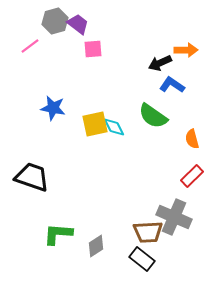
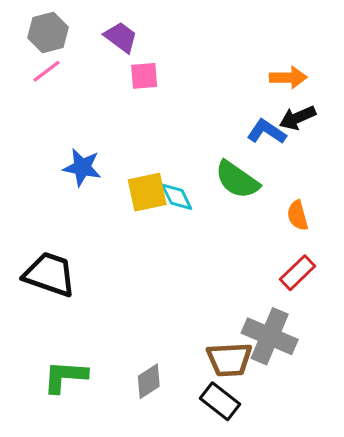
gray hexagon: (55, 21) -> (48, 33), moved
black arrow: (160, 63) -> (298, 118), moved
green L-shape: (58, 234) -> (65, 377), moved

